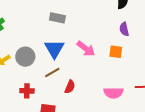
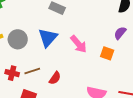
purple semicircle: (124, 29) -> (120, 33), turned 40
brown line: (52, 72) -> (32, 71), moved

